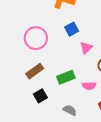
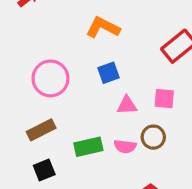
pink triangle: (86, 48) -> (127, 105), turned 32
pink semicircle: (89, 86) -> (125, 146), moved

